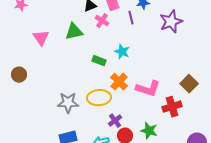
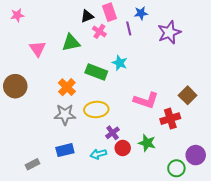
green rectangle: (99, 61) -> (96, 72), size x1.5
brown circle: (19, 75) -> (15, 86), size x1.5
orange cross: (119, 82) -> (67, 87), moved

